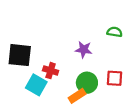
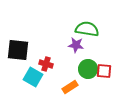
green semicircle: (115, 32) -> (87, 29), moved, size x1.6
green circle: (87, 83) -> (88, 69), moved

